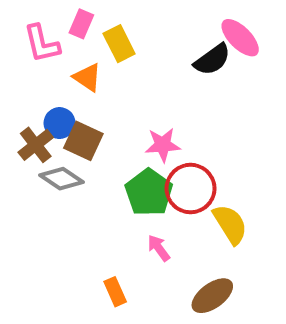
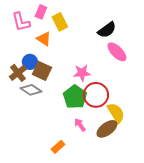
pink ellipse: (240, 38) -> (117, 52), moved
orange rectangle: (115, 292) -> (58, 147), turned 72
brown ellipse: (212, 296) -> (107, 129), moved

